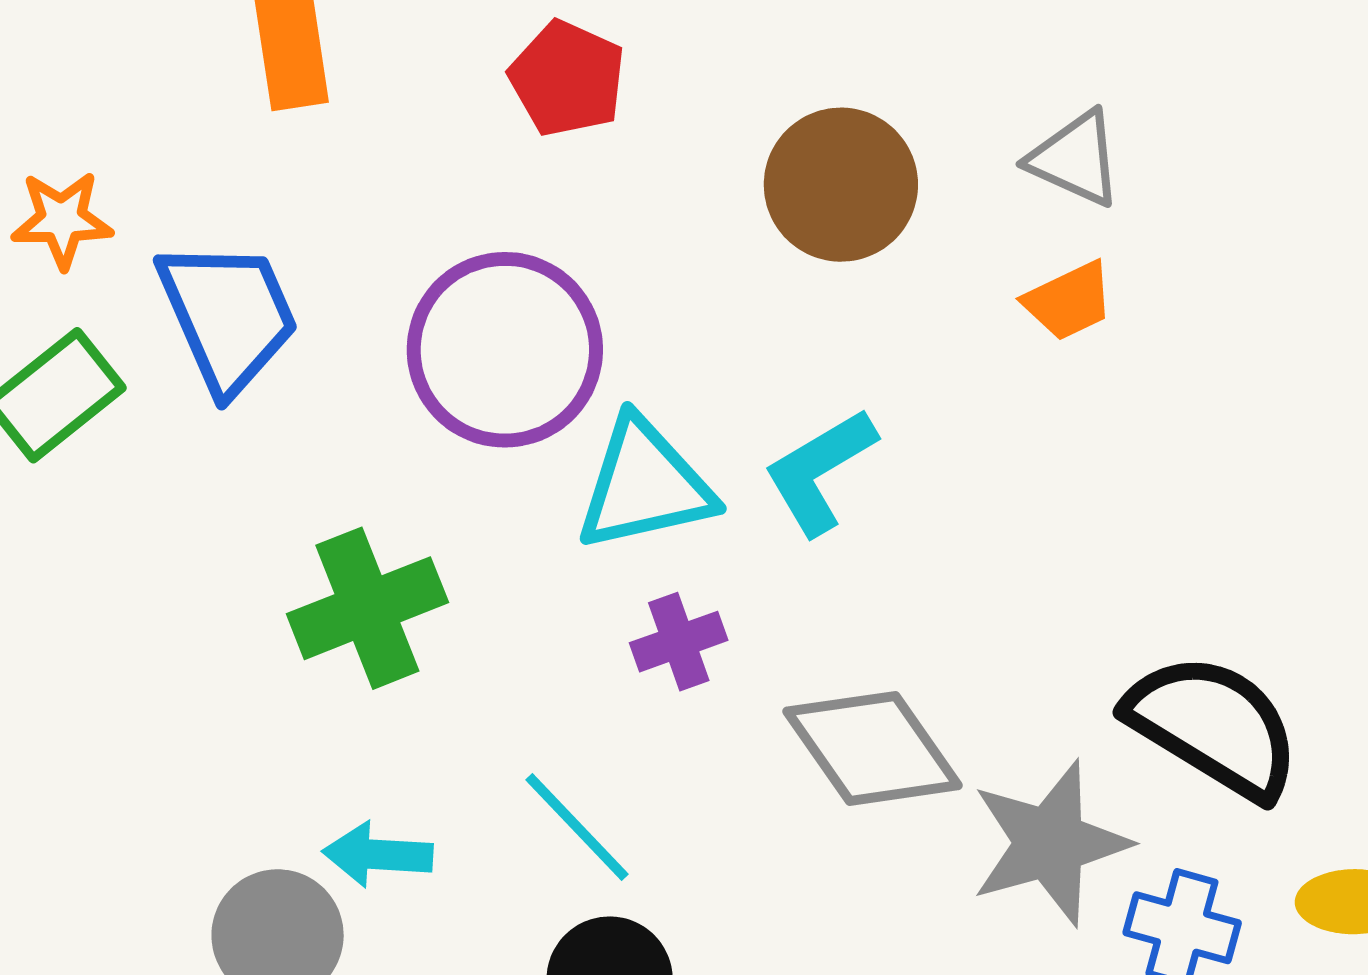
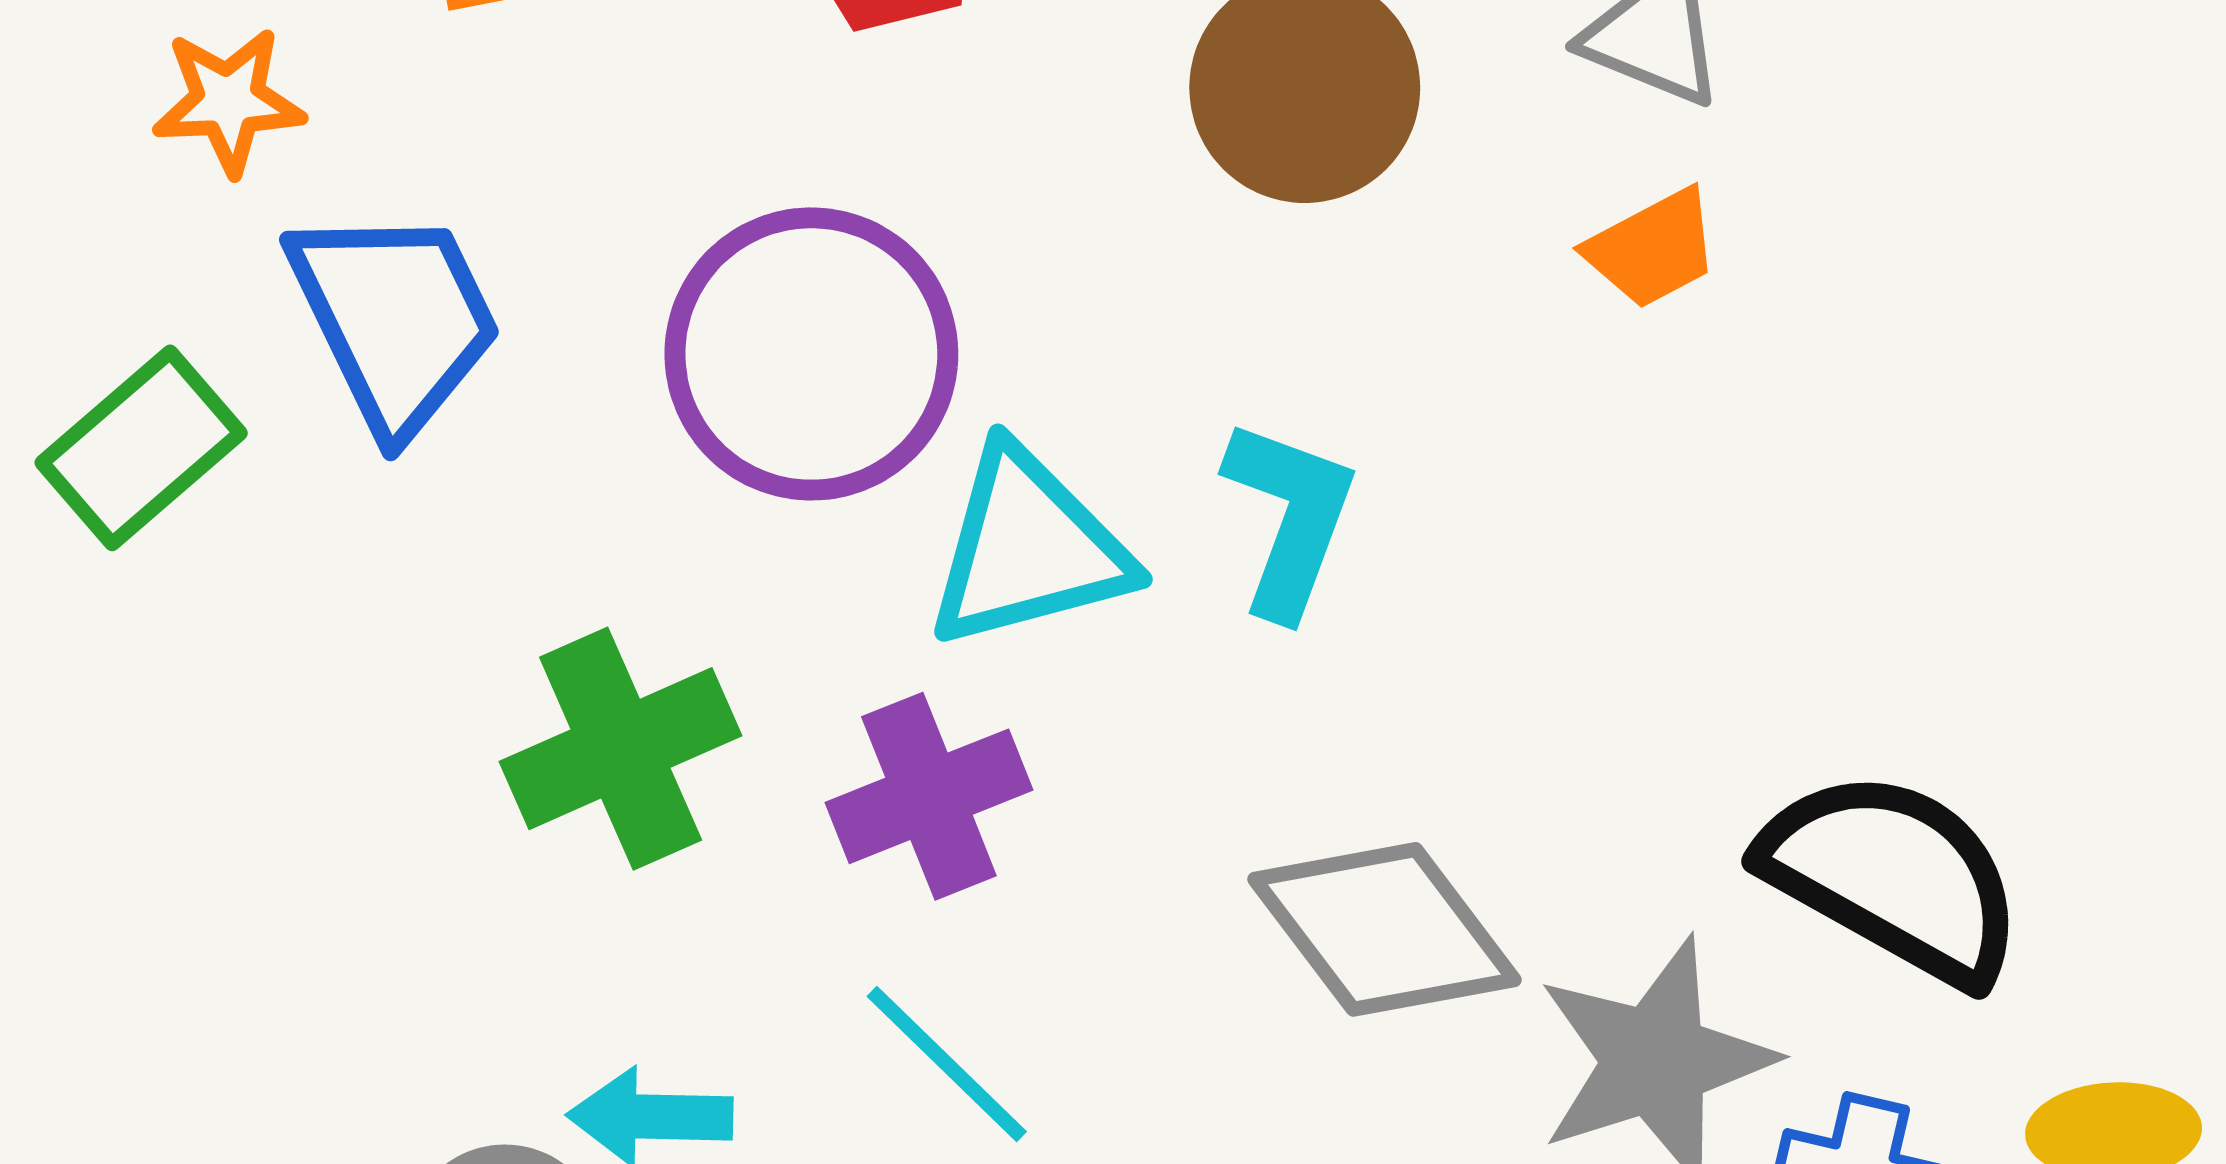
orange star: (62, 220) -> (228, 101), moved
cyan L-shape: (820, 471) -> (1290, 518), turned 143
purple cross: (679, 642) -> (929, 796), moved, size x1.4

